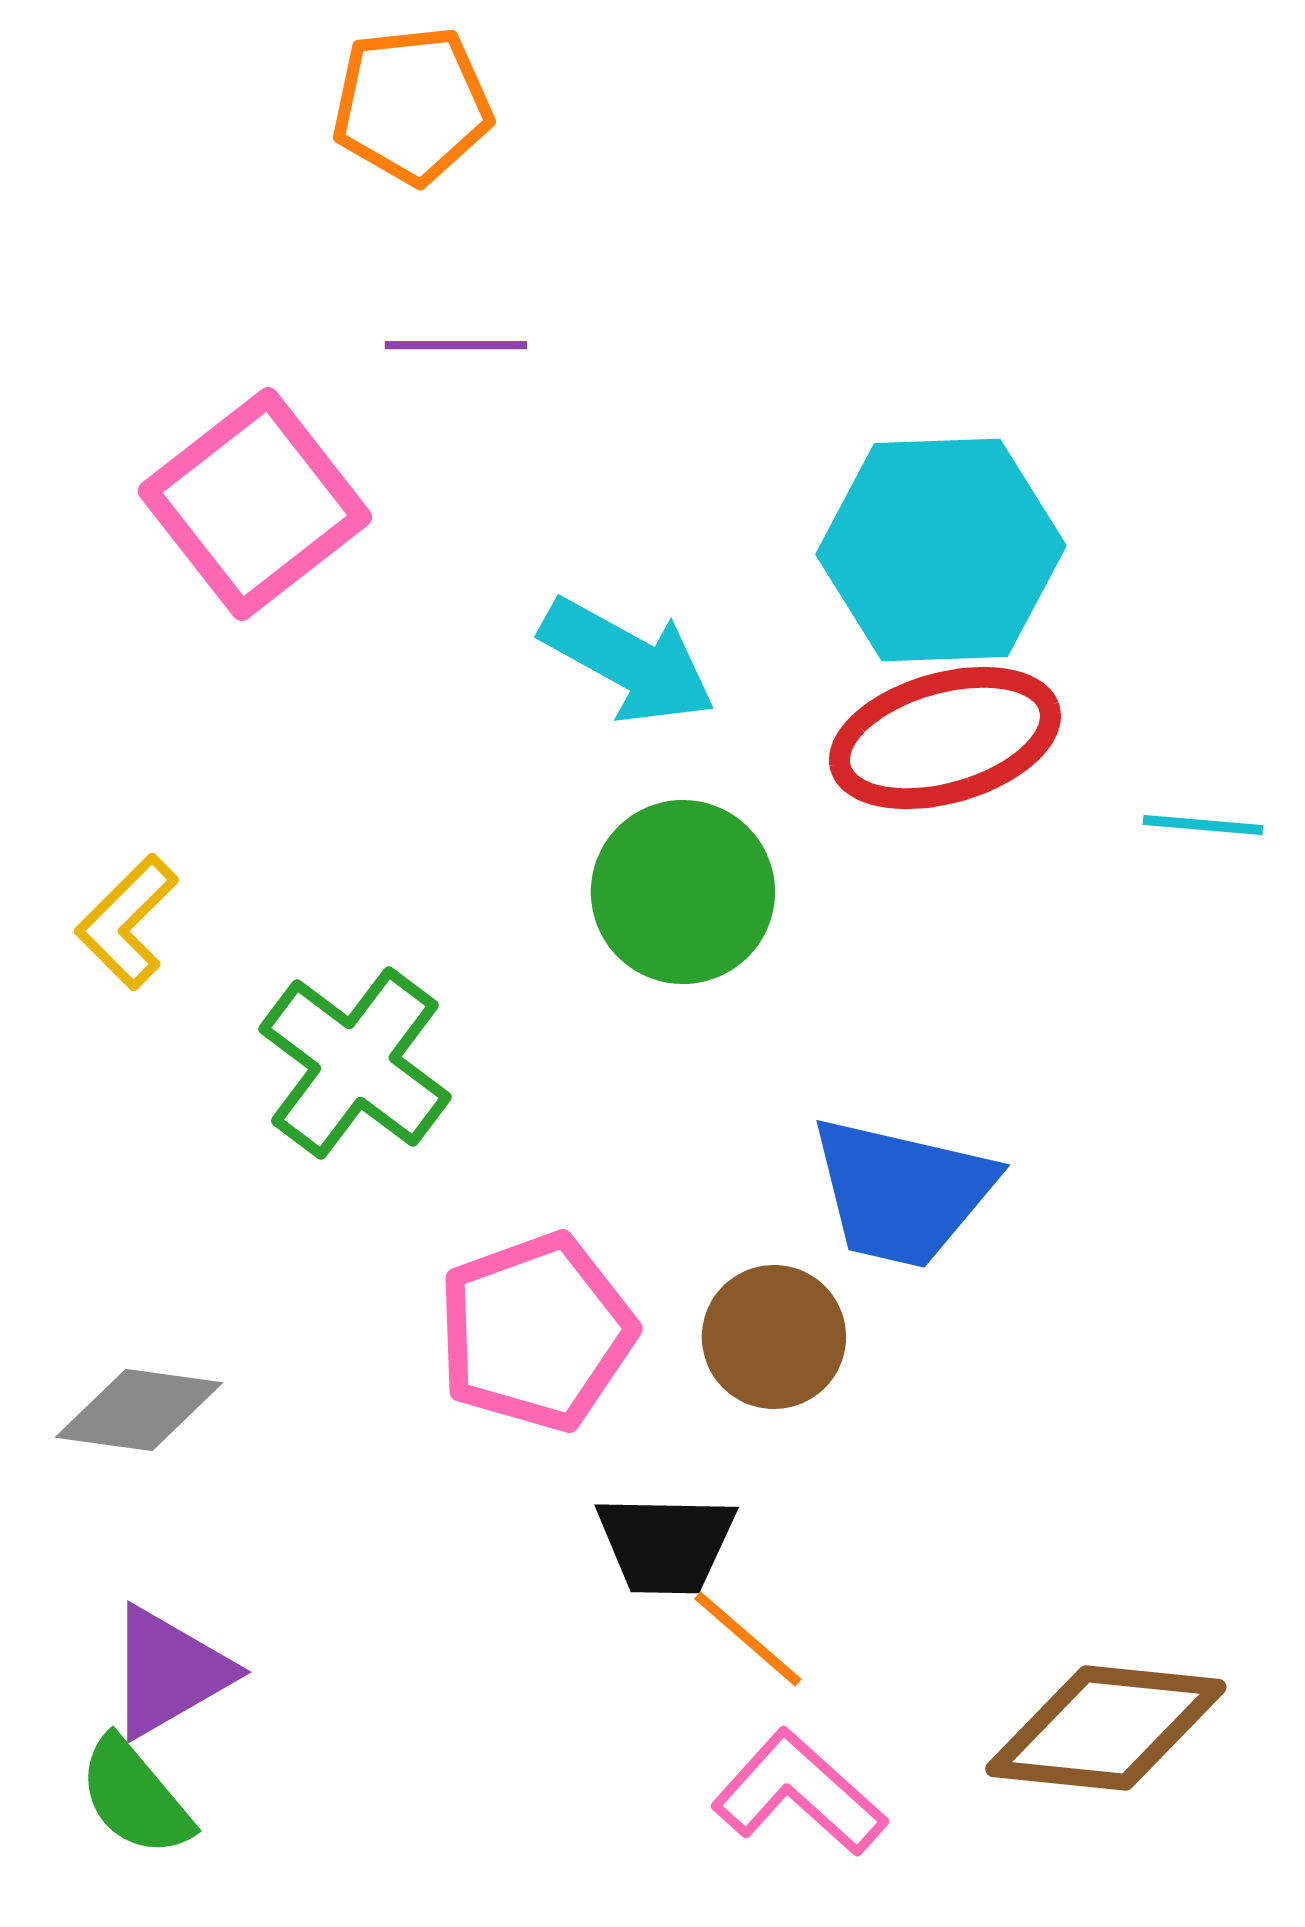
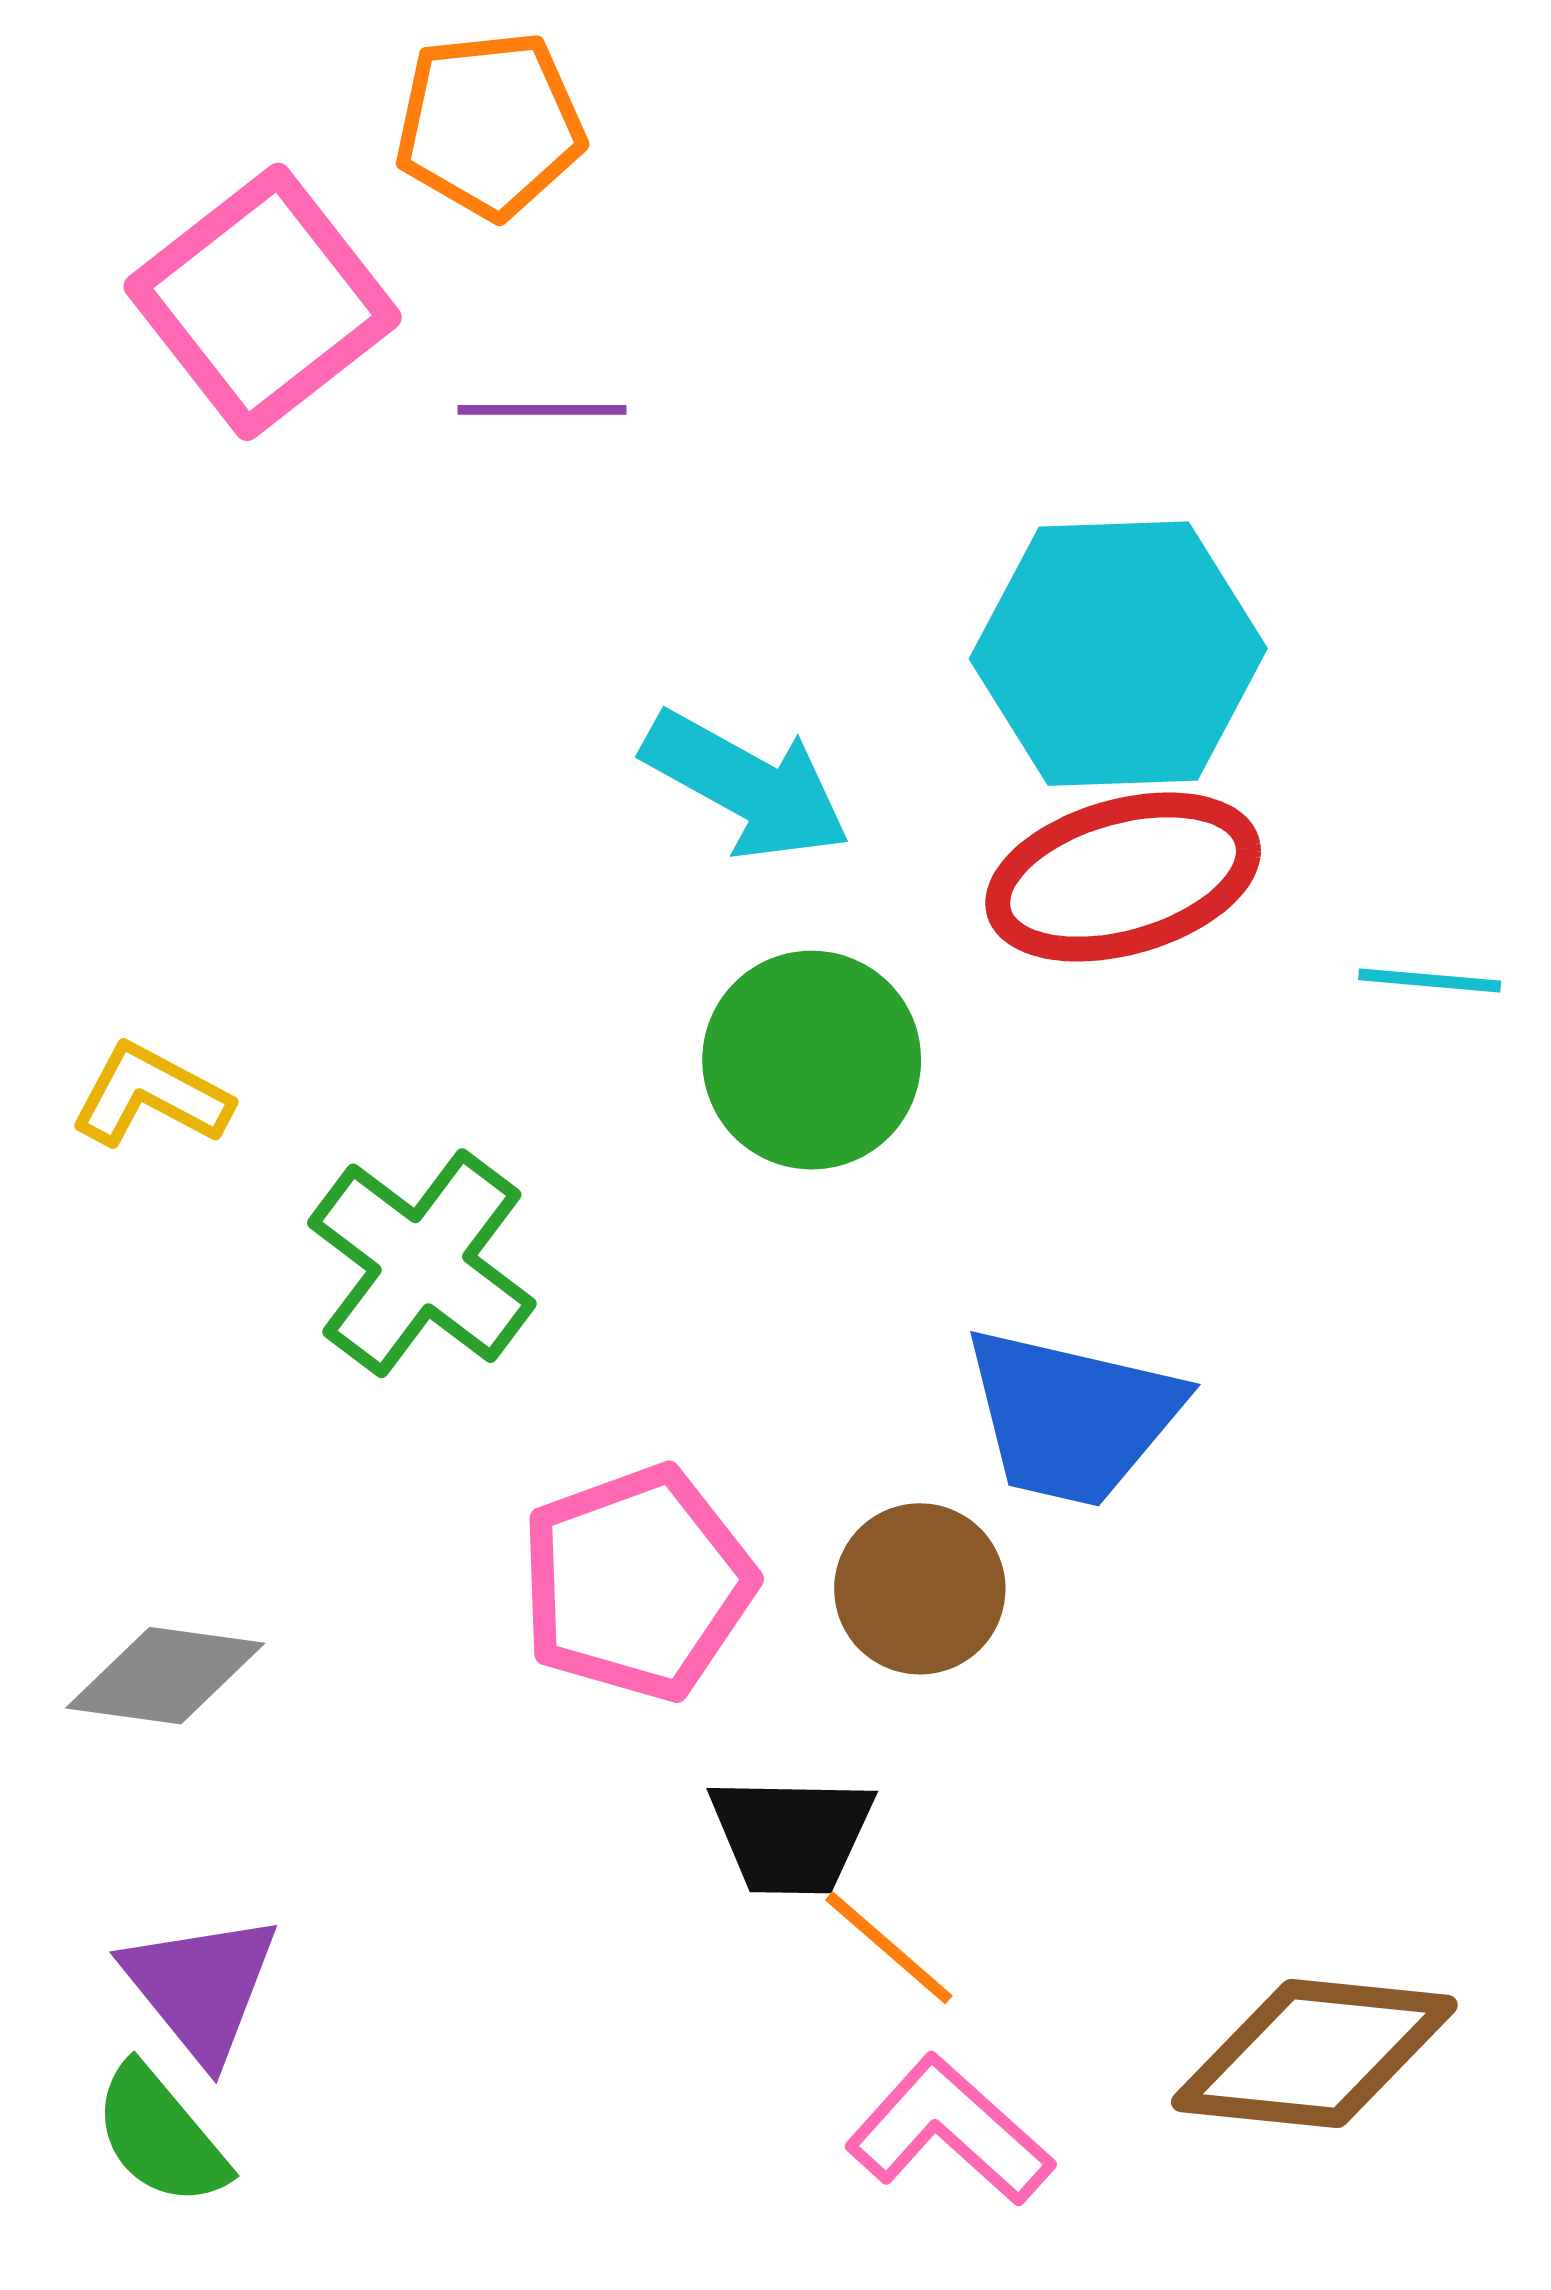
pink square: (255, 504) -> (263, 302), moved
yellow L-shape: (127, 922) -> (151, 1096), turned 73
purple triangle: (169, 1672) -> (201, 1987), turned -39

